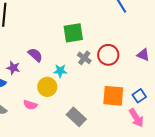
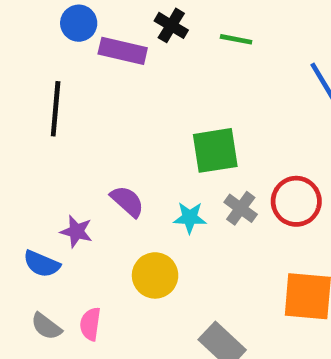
cyan star: (60, 71) -> (190, 218), moved
pink semicircle: (30, 105) -> (90, 324), moved, turned 80

